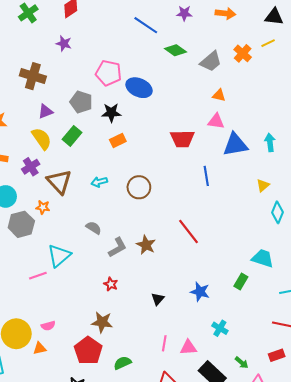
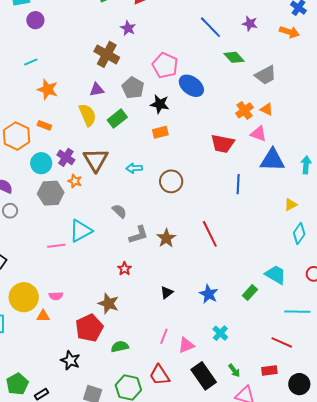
orange cross: (243, 53) -> (244, 110), moved
brown cross: (33, 76) -> (107, 54), moved
purple cross: (31, 167) -> (66, 157), moved, turned -36
pink triangle: (188, 348) -> (186, 345), turned -30

